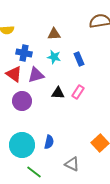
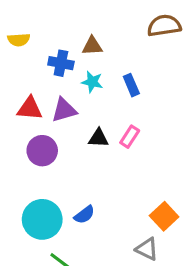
blue cross: (24, 53) -> (61, 63), moved
red triangle: (14, 74) -> (30, 108), turned -30
blue semicircle: (49, 142) -> (84, 215), turned 40
gray triangle: (72, 164) -> (147, 249), moved

